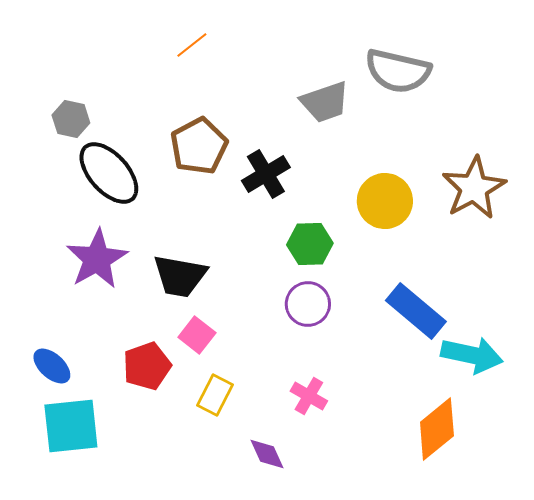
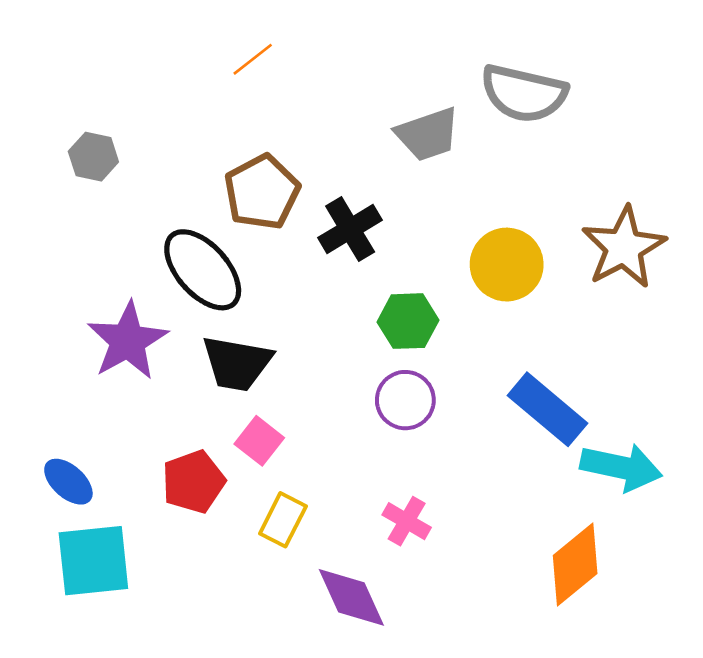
black ellipse: (109, 173) -> (203, 270), moved
purple diamond: (267, 454) -> (351, 597), size x1.5

